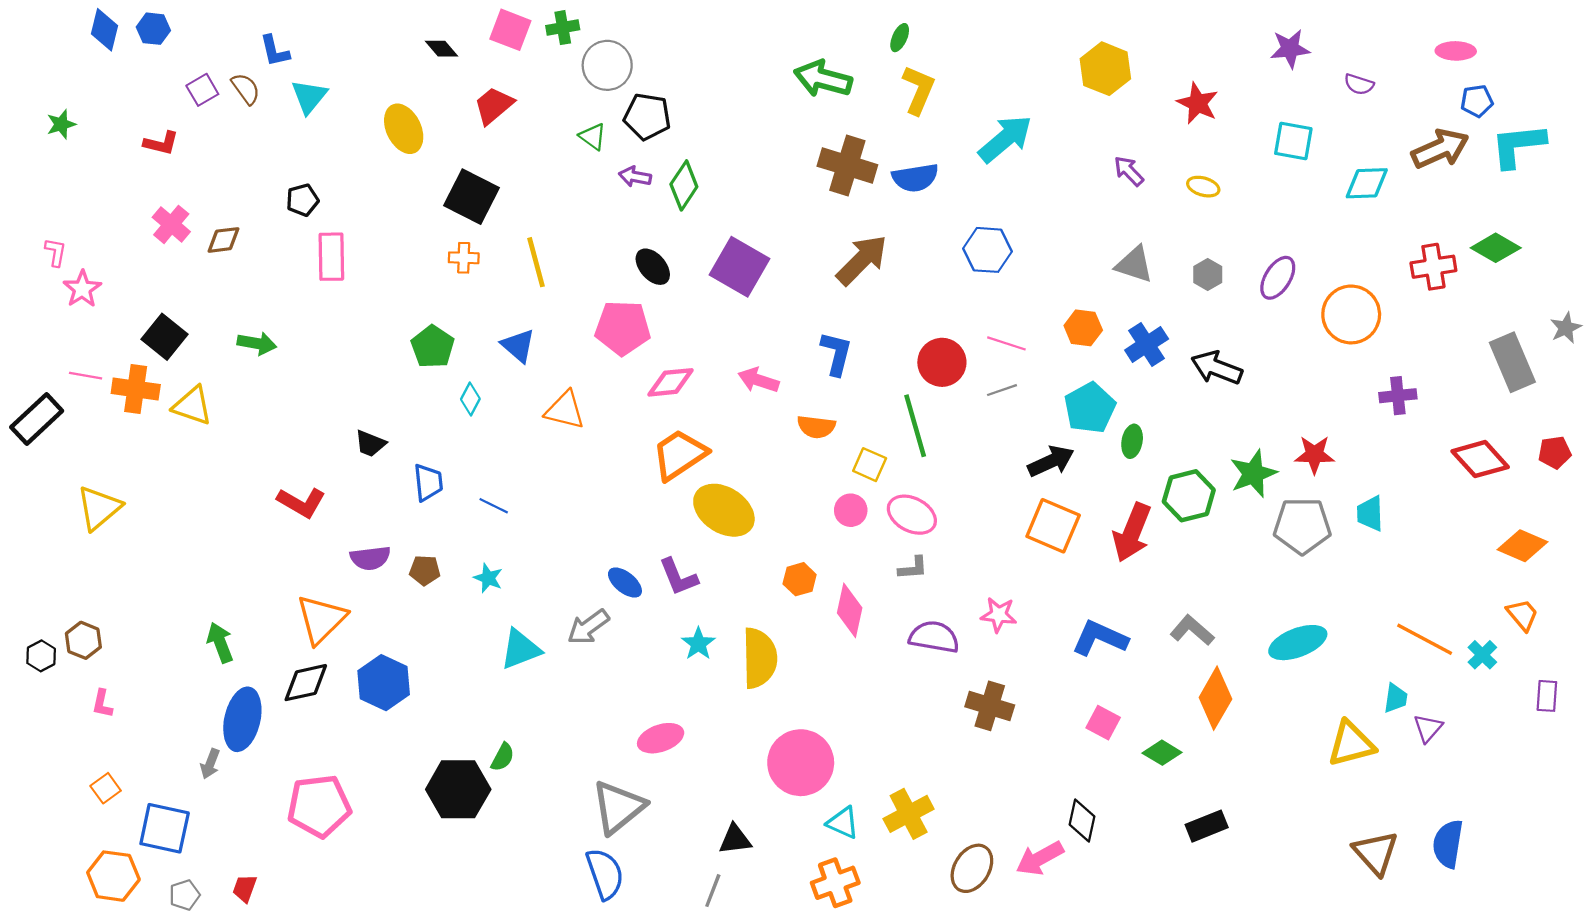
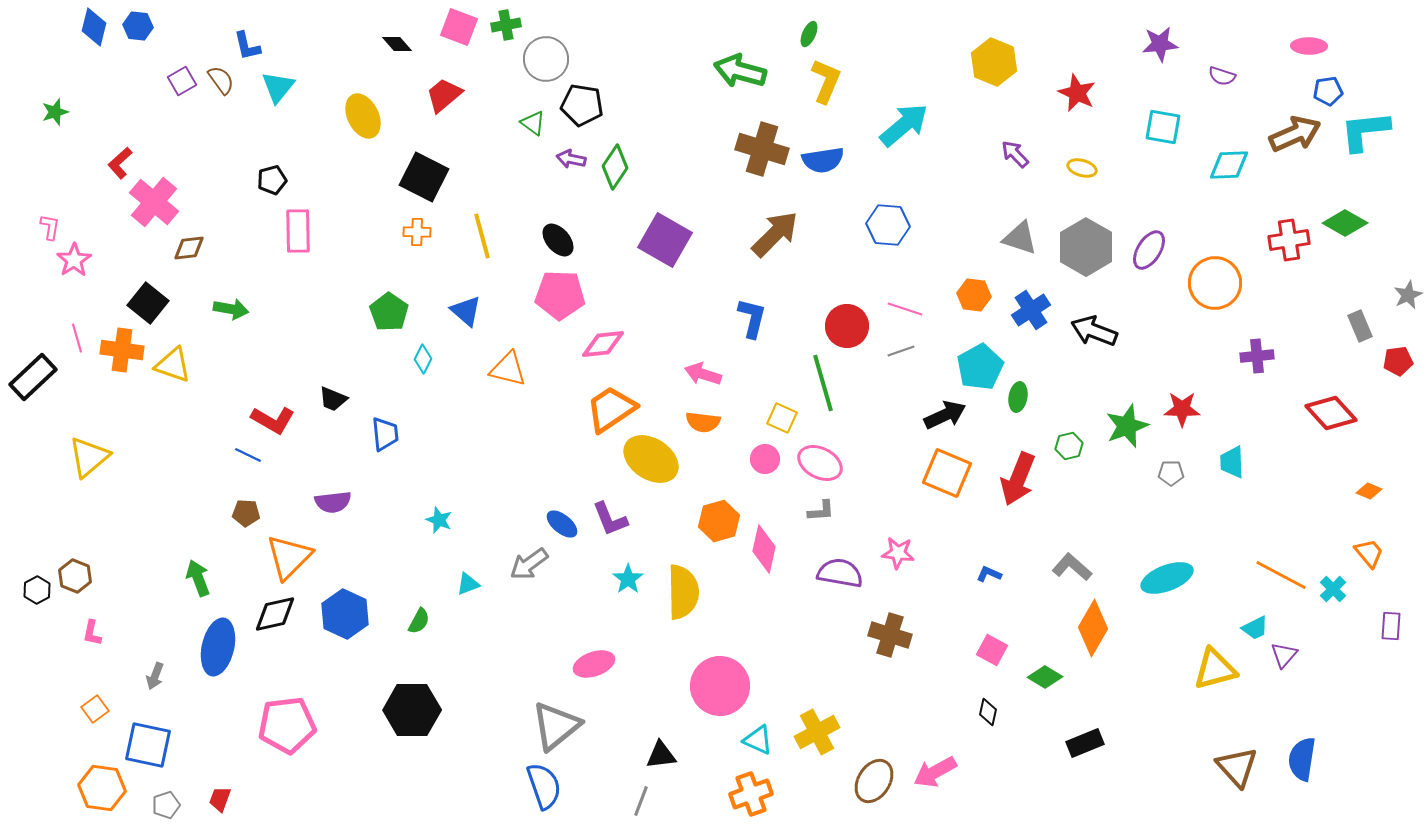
red L-shape: (161, 143) -> (120, 163), moved, turned 124
pink cross: (171, 224) -> (154, 202), size x1.4
brown diamond: (223, 240) -> (189, 248), moved
black ellipse: (653, 267) -> (558, 240), moved
gray hexagon: (1208, 274) -> (1086, 247), size x2.0
gray rectangle: (1512, 362) -> (1360, 326), size x0.6
pink line: (86, 376) -> (77, 338), turned 64
pink arrow: (758, 380) -> (703, 374), moved
orange semicircle: (816, 427) -> (703, 422), moved
red pentagon: (1555, 452) -> (1398, 361), moved
green hexagon: (1189, 496) -> (1069, 446), size x0.6
red L-shape: (301, 502) -> (273, 420), moved
blue line: (494, 506) -> (248, 455), moved
gray pentagon: (1302, 526) -> (1171, 473), size x0.5
orange diamond: (1522, 546) -> (1369, 491), size x0.6
brown pentagon: (425, 570) -> (246, 513), moved
orange hexagon: (800, 579) -> (719, 521), size x1.4
blue L-shape: (1100, 638) -> (989, 574), size x0.5
cyan triangle: (520, 649) -> (468, 584), size x0.6
cyan trapezoid: (1396, 698) -> (1255, 628), turned 56
green semicircle: (503, 757) -> (419, 621), moved
gray arrow: (210, 764) -> (155, 676), moved
black diamond: (1082, 820) -> (988, 712), moved, size x0.7

